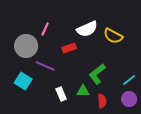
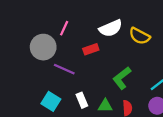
cyan square: (23, 81) -> (51, 101), moved
green triangle: (83, 91) -> (105, 106), moved

